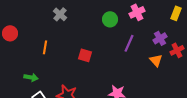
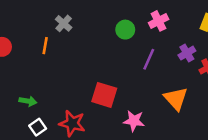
orange line: (45, 47) -> (45, 46), moved
red square: (85, 55) -> (104, 95), moved, size x1.5
orange triangle: (156, 60) -> (176, 99), moved, size x1.5

